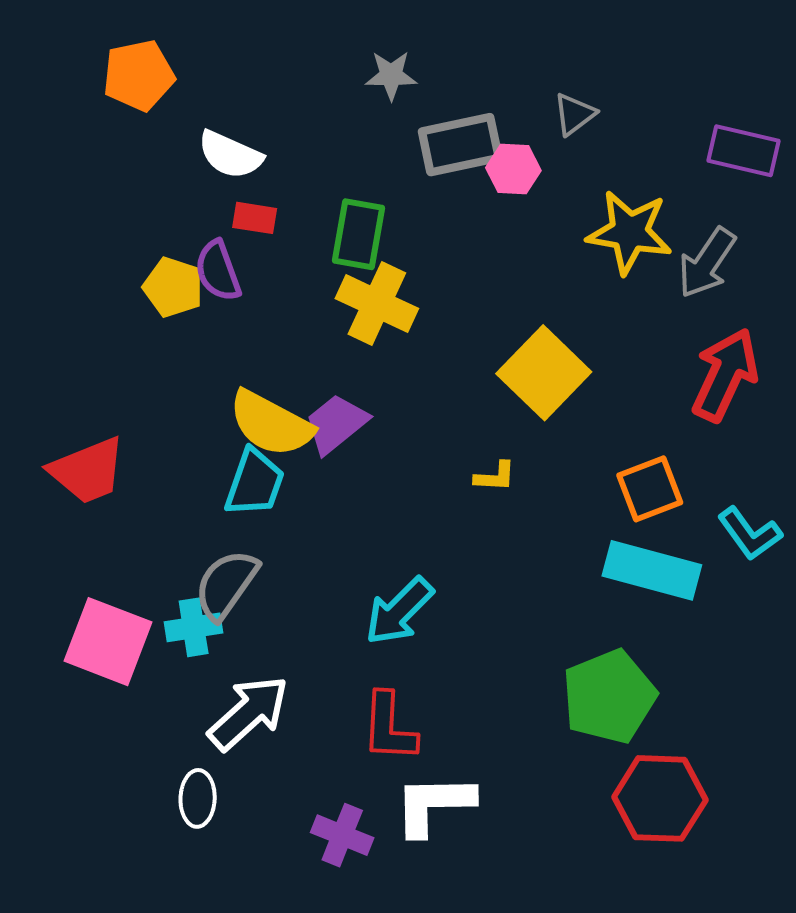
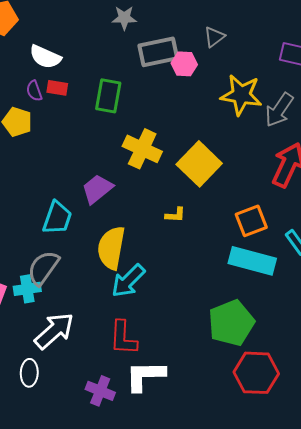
purple semicircle: (218, 271) -> (34, 91), moved, size x0.7
yellow cross: (377, 303) -> (142, 149), moved
yellow semicircle: (271, 424) -> (111, 248), moved, turned 72

